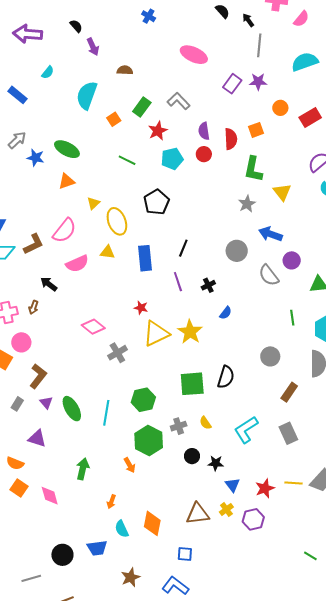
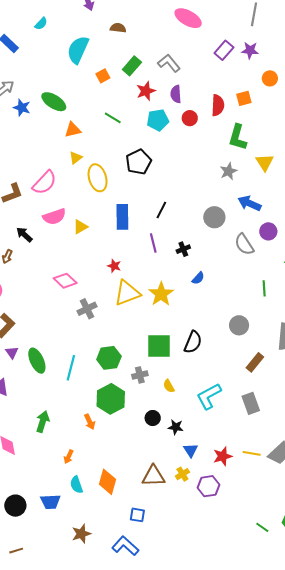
purple semicircle: (204, 131) -> (176, 94), moved
orange triangle: (67, 181) -> (73, 130), moved
yellow triangle: (107, 252) -> (80, 227), moved, turned -42
gray cross: (179, 426) -> (140, 375), moved

